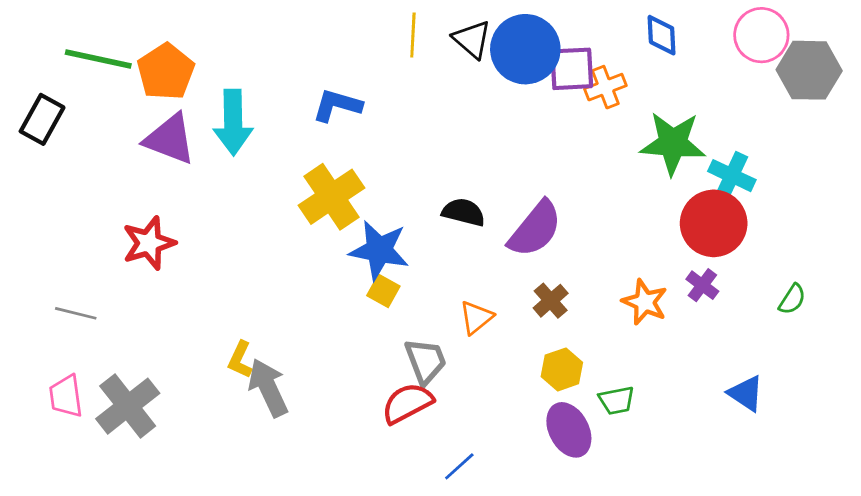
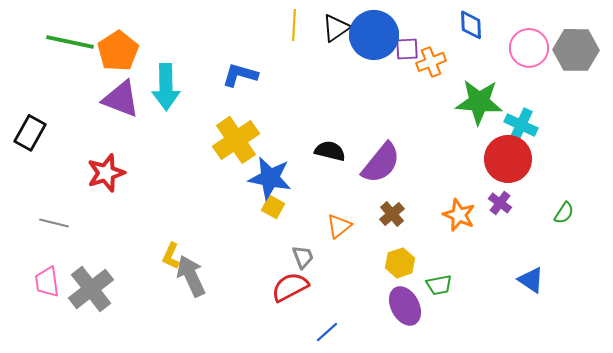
pink circle: (761, 35) -> (529, 48), moved
black triangle: (472, 39) -> (336, 28), turned 44
purple square: (572, 69) -> (407, 49), size x0.7
black rectangle: (42, 119) -> (30, 133), moved
gray trapezoid: (426, 361) -> (303, 257), size x0.7

